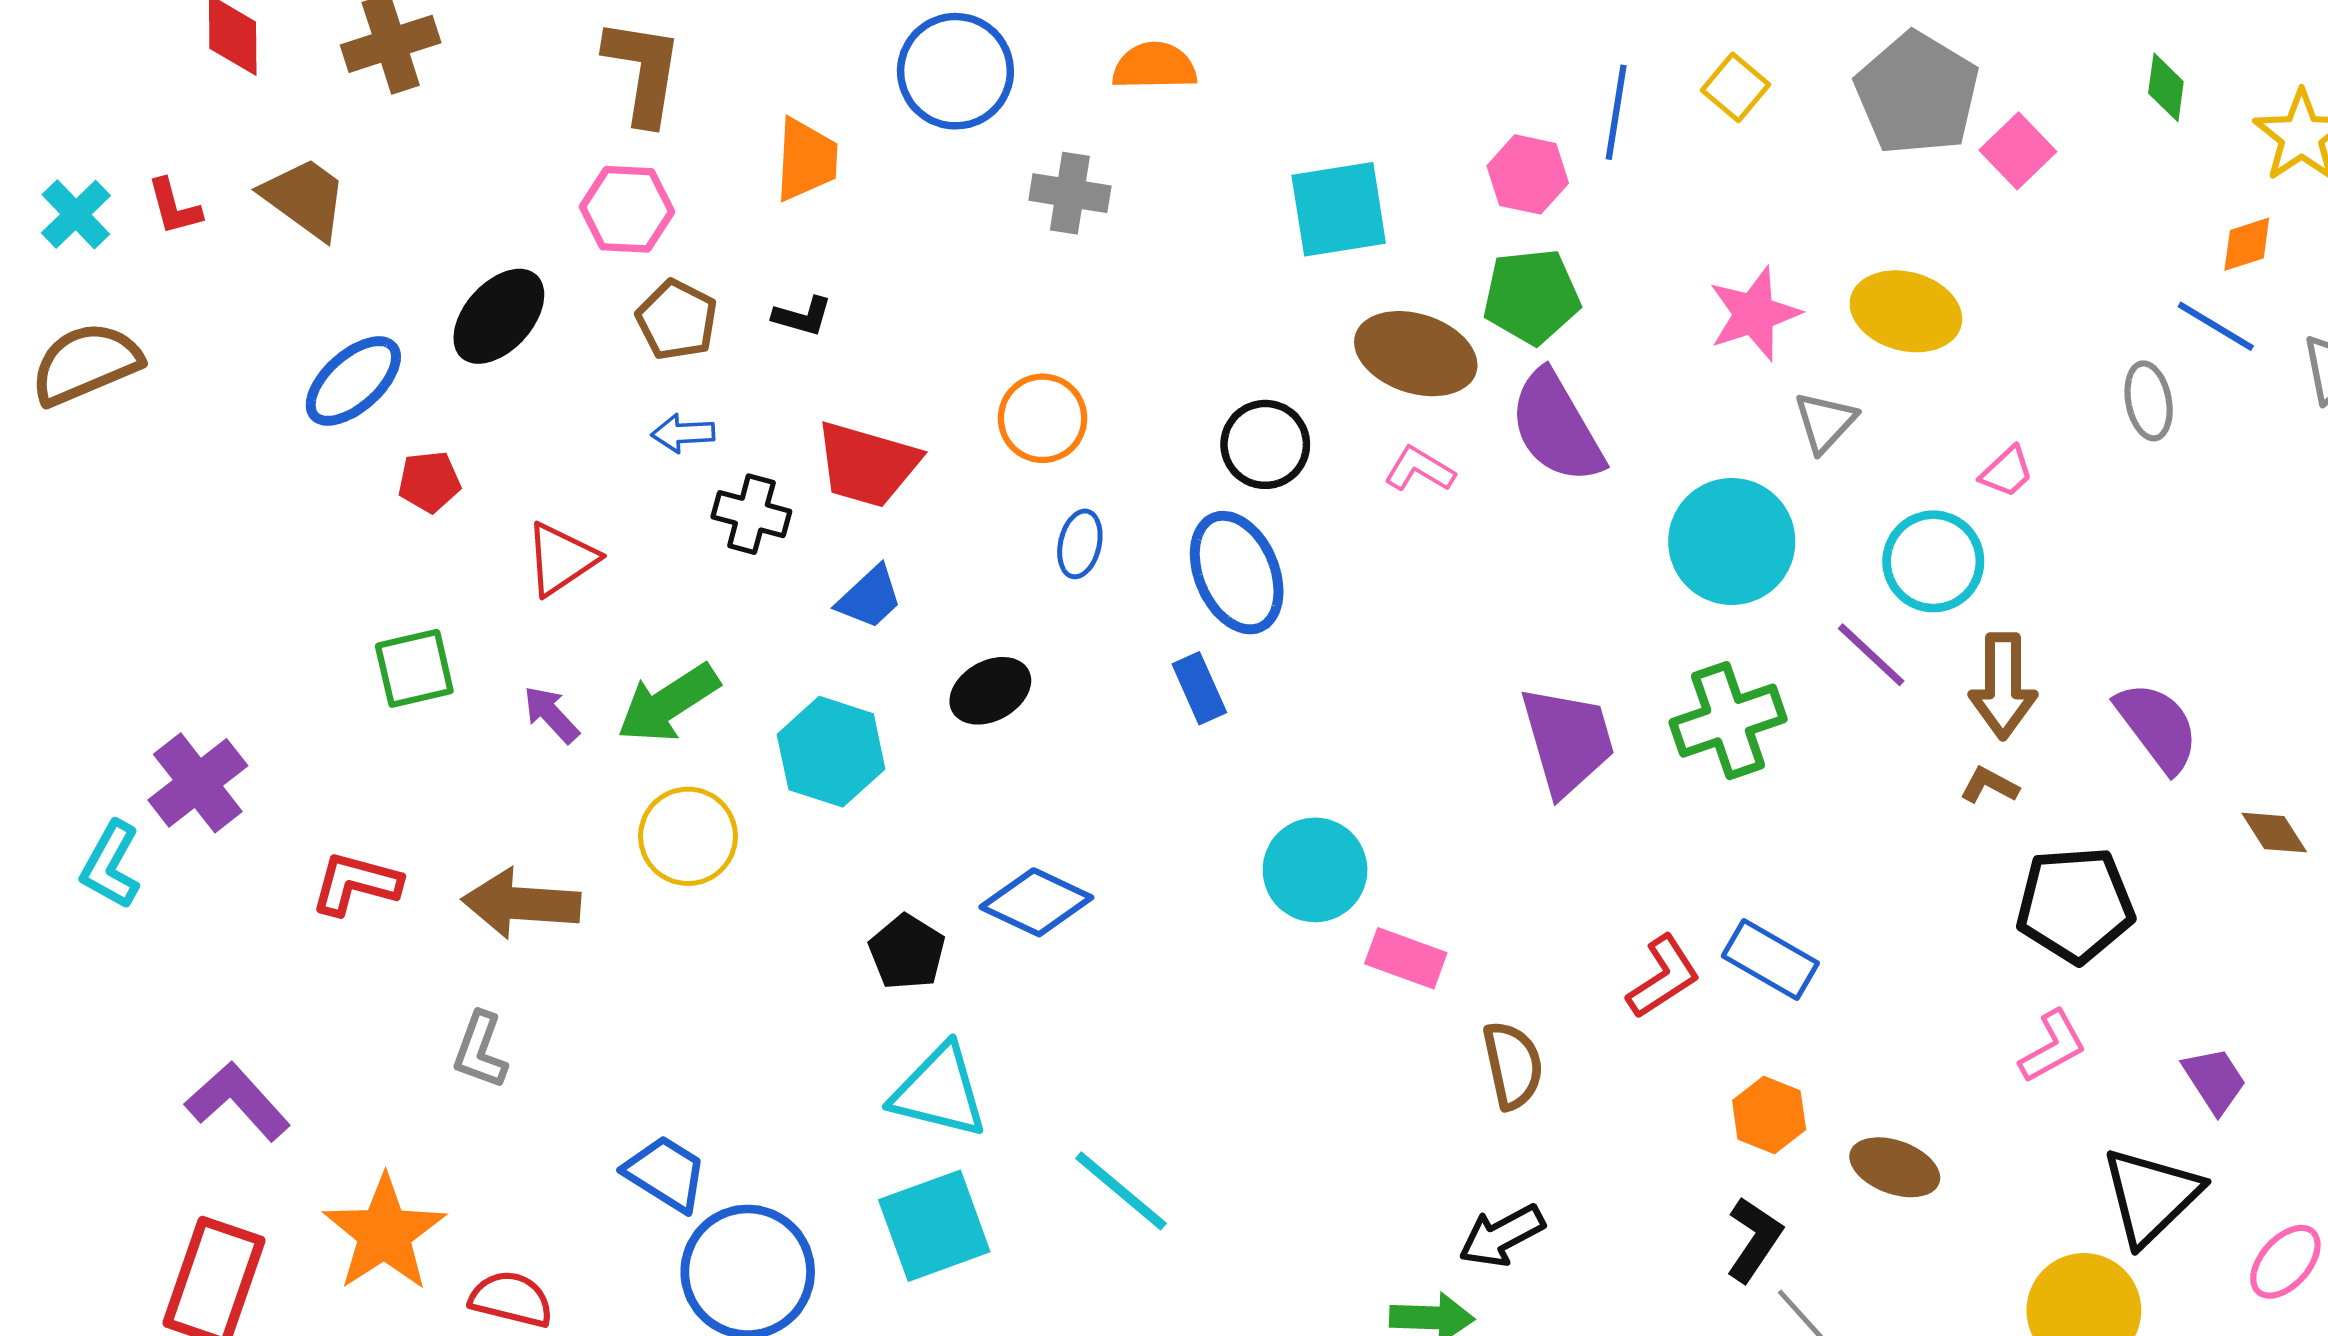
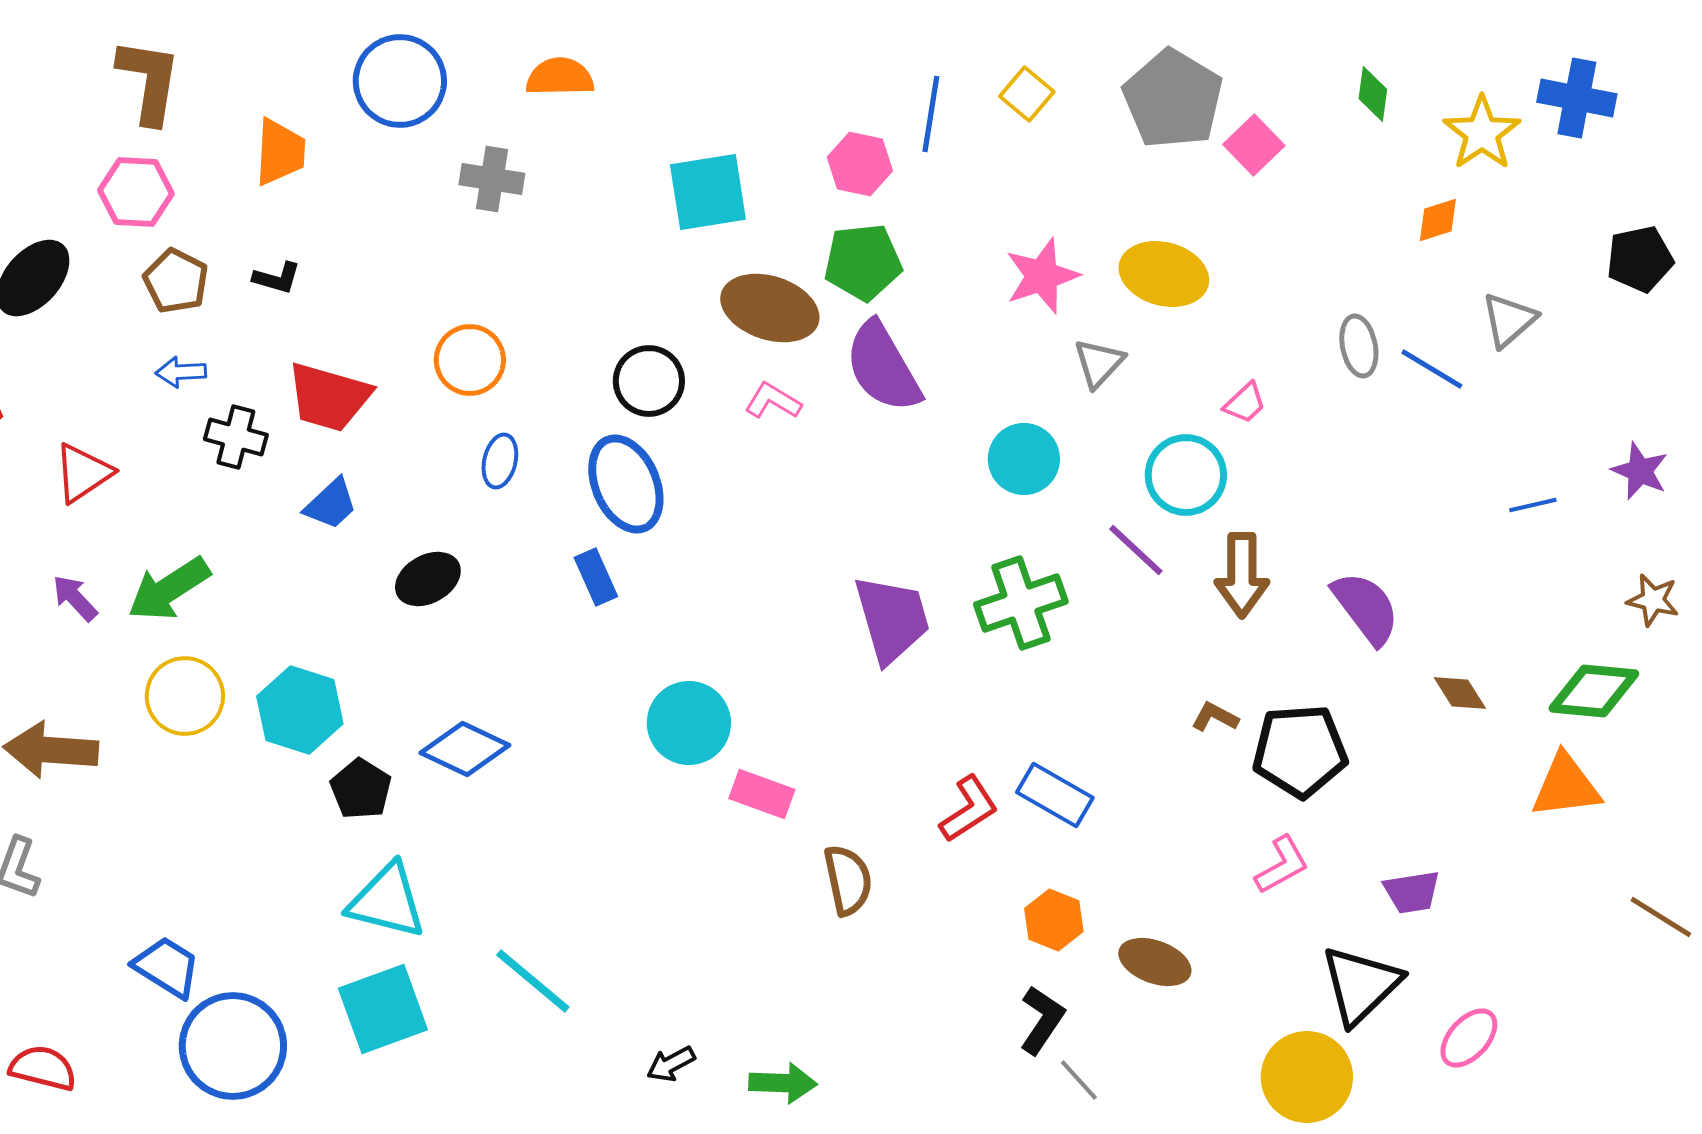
blue line: (2216, 326) -> (1432, 369), moved
cyan circle: (1732, 541) -> (1024, 459), size x0.7
cyan hexagon: (831, 752) -> (300, 710), moved
brown L-shape: (1989, 785) -> (1215, 717), moved
purple trapezoid: (2214, 1080) -> (1412, 892), turned 114
black arrow: (1502, 1236) -> (671, 1064), moved, size x0.7

